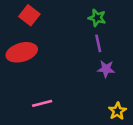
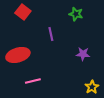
purple line: (98, 43) -> (51, 34), moved
red ellipse: (22, 52) -> (18, 55), moved

